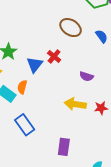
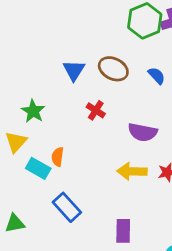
blue triangle: (35, 65) -> (74, 70), moved
purple semicircle: (86, 76) -> (143, 132), size x1.5

